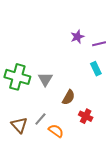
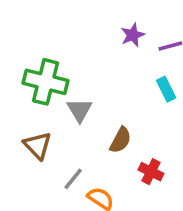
green cross: (17, 77) -> (46, 82), moved
brown triangle: (19, 125) -> (38, 146), moved

